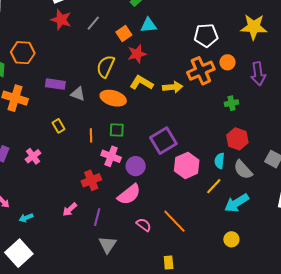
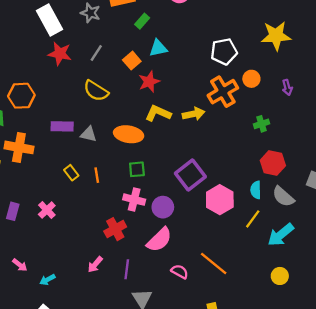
yellow semicircle: (106, 66) -> (96, 91), moved, turned -75
purple arrow: (258, 74) -> (287, 87), size x0.6
orange line: (91, 135) -> (97, 175), moved

